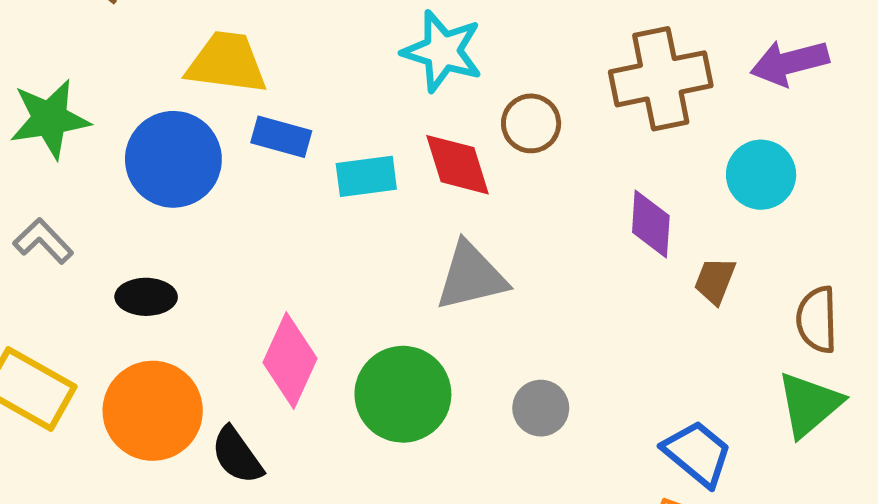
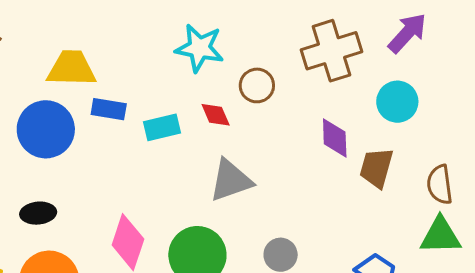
purple arrow: (790, 63) -> (407, 33), turned 153
red diamond: (457, 165) -> (216, 115), size x0.7
brown trapezoid: (715, 281) -> (376, 168), size x1.4
green triangle: (809, 404) -> (441, 236), turned 45

